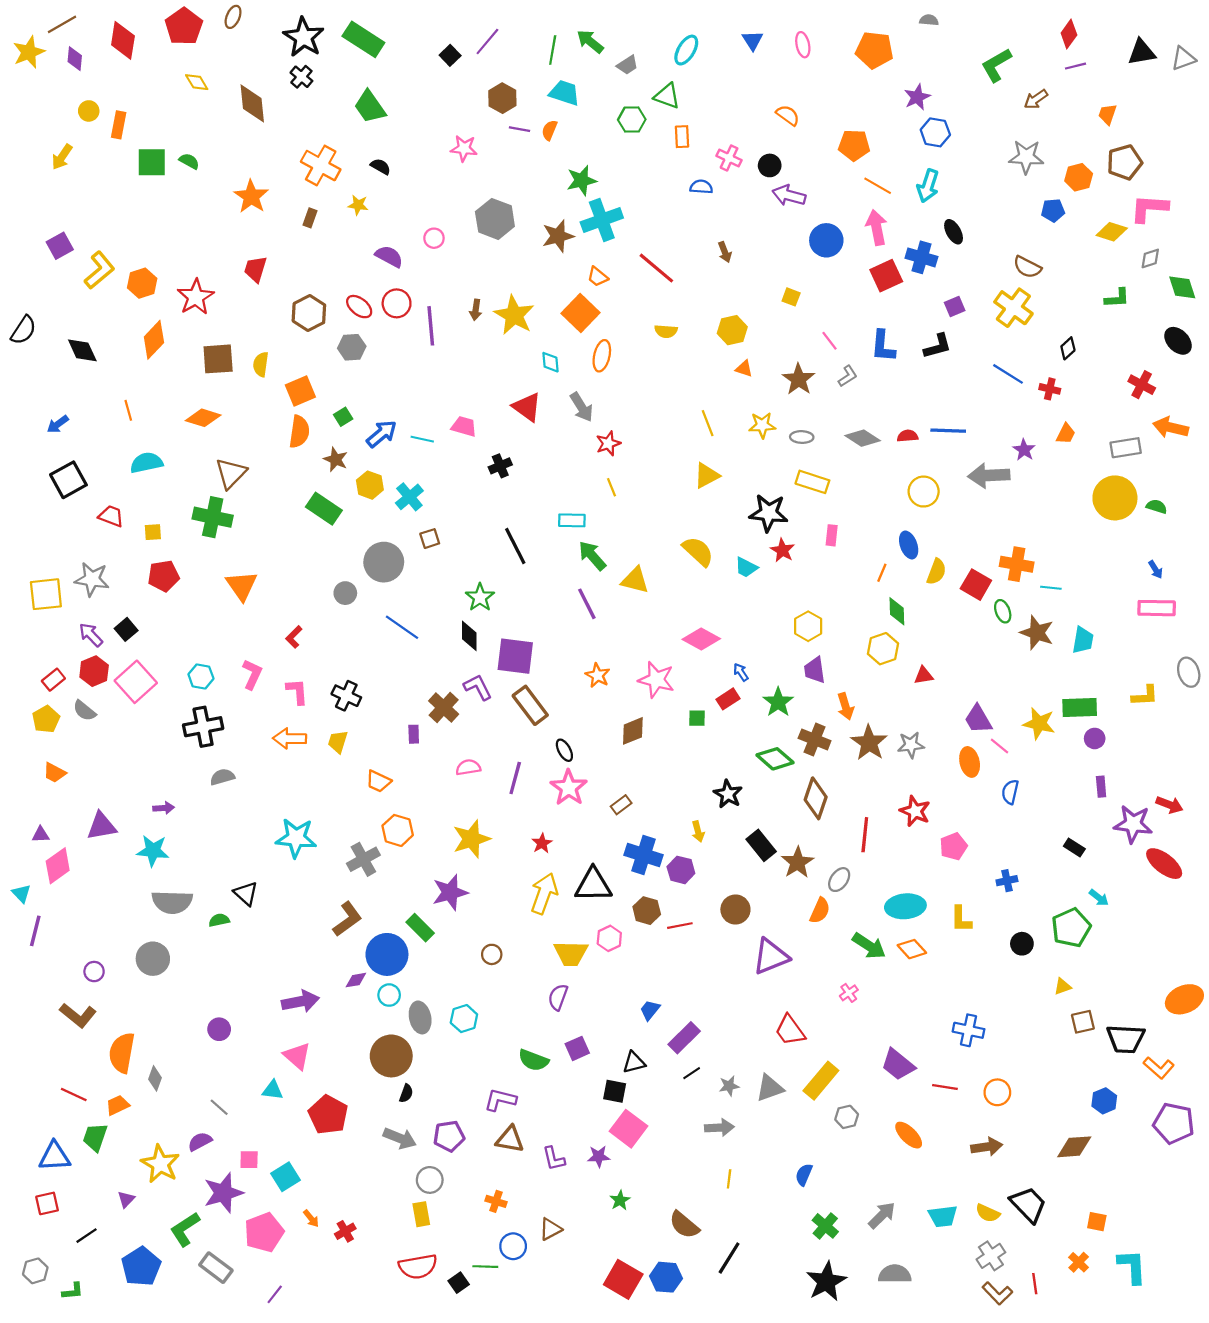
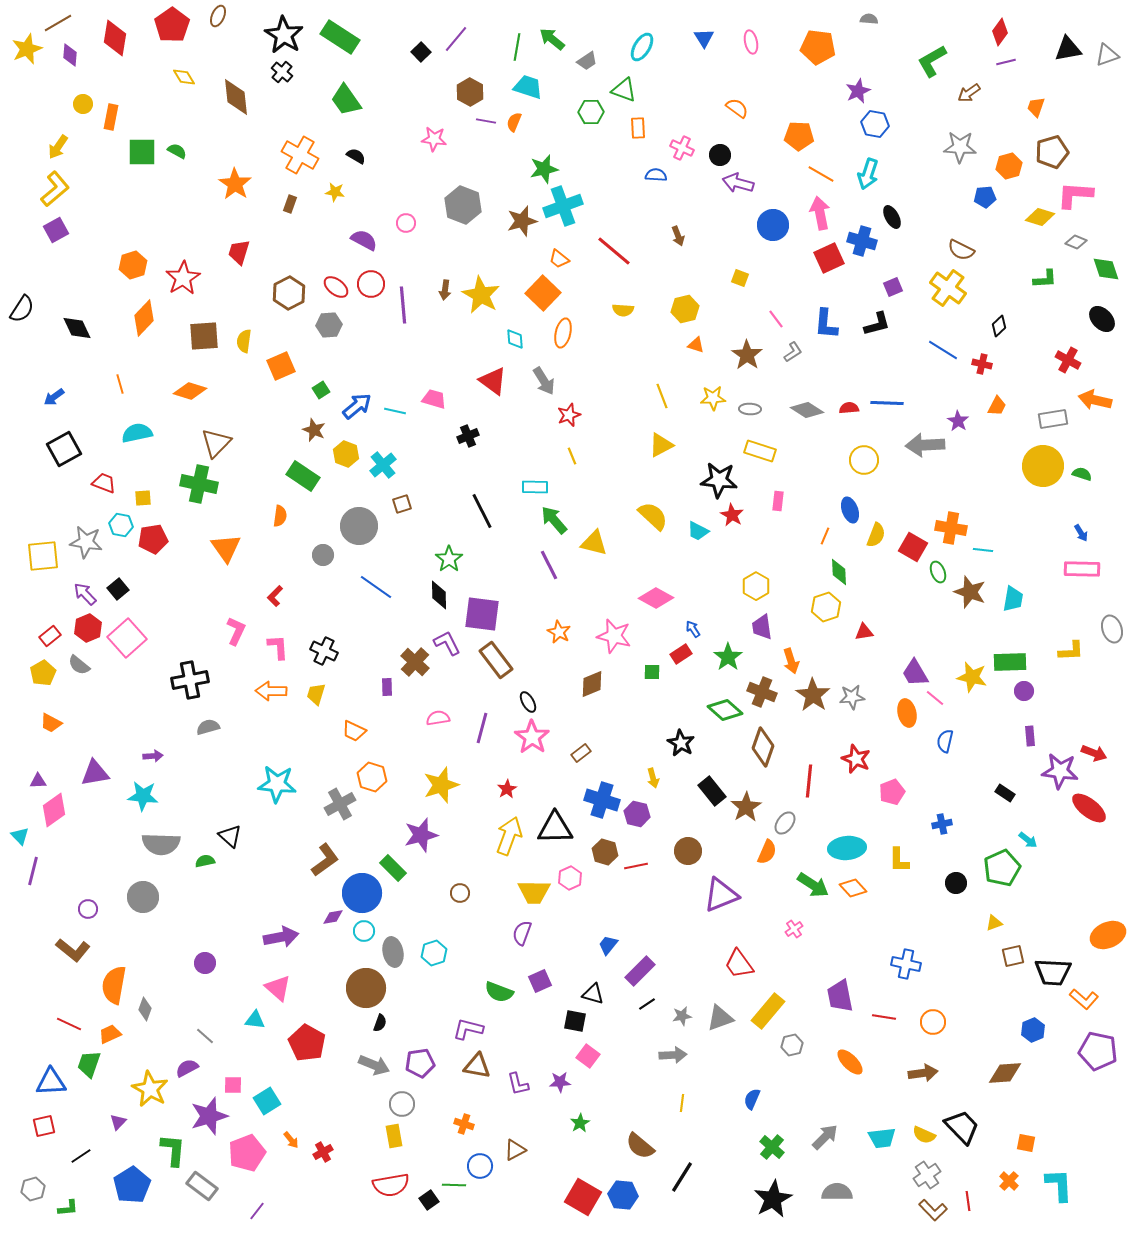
gray diamond: (1150, 258) -> (1076, 242), turned 40
yellow L-shape: (99, 270) -> (55, 189), moved
orange semicircle: (299, 432) -> (280, 516), moved, size x0.7
cyan hexagon: (201, 676) -> (121, 525), moved
black triangle: (634, 1062) -> (593, 994), turned 30
purple trapezoid: (898, 1065) -> (840, 996), turned 40
pink square: (629, 1129) -> (588, 1056), size x0.7
green L-shape: (185, 1229) -> (173, 1150), turned 128

